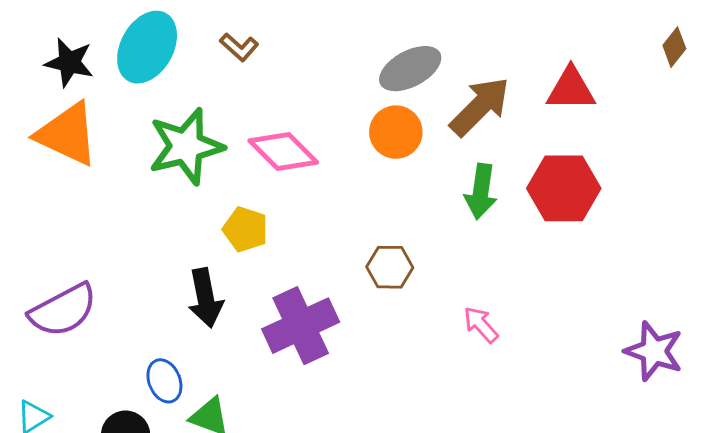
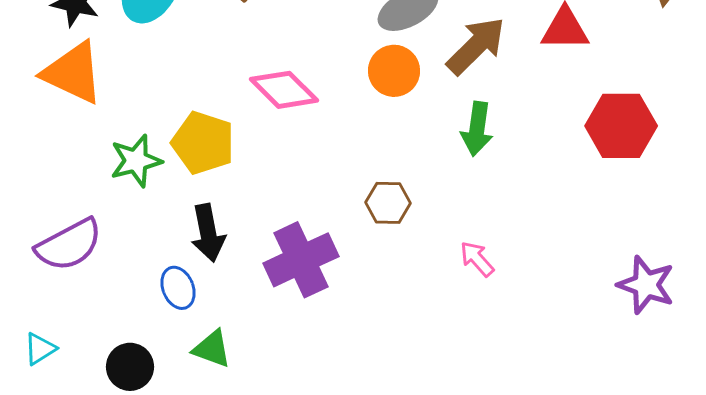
green star: (186, 146) -> (136, 161), moved, size x0.7
red hexagon: (564, 188) -> (621, 126), moved
yellow pentagon: (245, 229) -> (203, 143), moved, size x1.4
blue ellipse: (164, 381) -> (178, 288), moved

